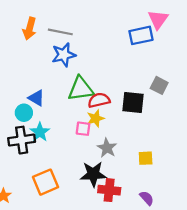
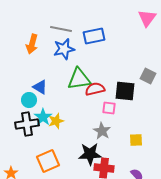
orange arrow: (30, 29) -> (32, 44), moved
blue rectangle: (141, 35) -> (94, 36), moved
yellow star: (96, 118) -> (56, 121), moved
pink square: (83, 129) -> (109, 108), moved

